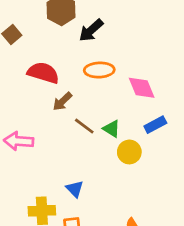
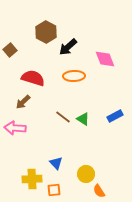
pink diamond: (142, 88) -> (105, 59), moved
brown arrow: (62, 101) -> (23, 102), moved
yellow circle: (129, 152) -> (86, 174), moved

